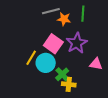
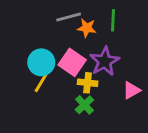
cyan circle: (46, 63) -> (41, 62), moved
pink triangle: (96, 64) -> (131, 90), turned -40
yellow cross: (69, 84) -> (88, 83), moved

